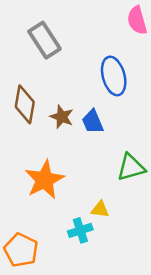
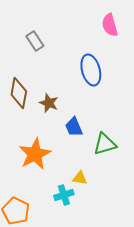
gray rectangle: (44, 40) -> (35, 41), size x0.7
blue trapezoid: (93, 122) -> (74, 127), moved

